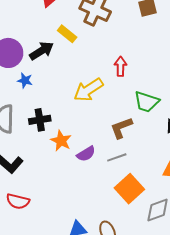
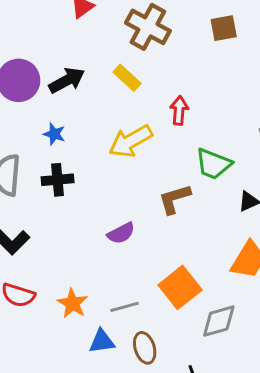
yellow rectangle: (67, 34) -> (127, 78), moved
blue star: (25, 80) -> (54, 134), moved
orange star: (61, 141) -> (72, 303), moved
gray line: (117, 157) -> (125, 307), moved

